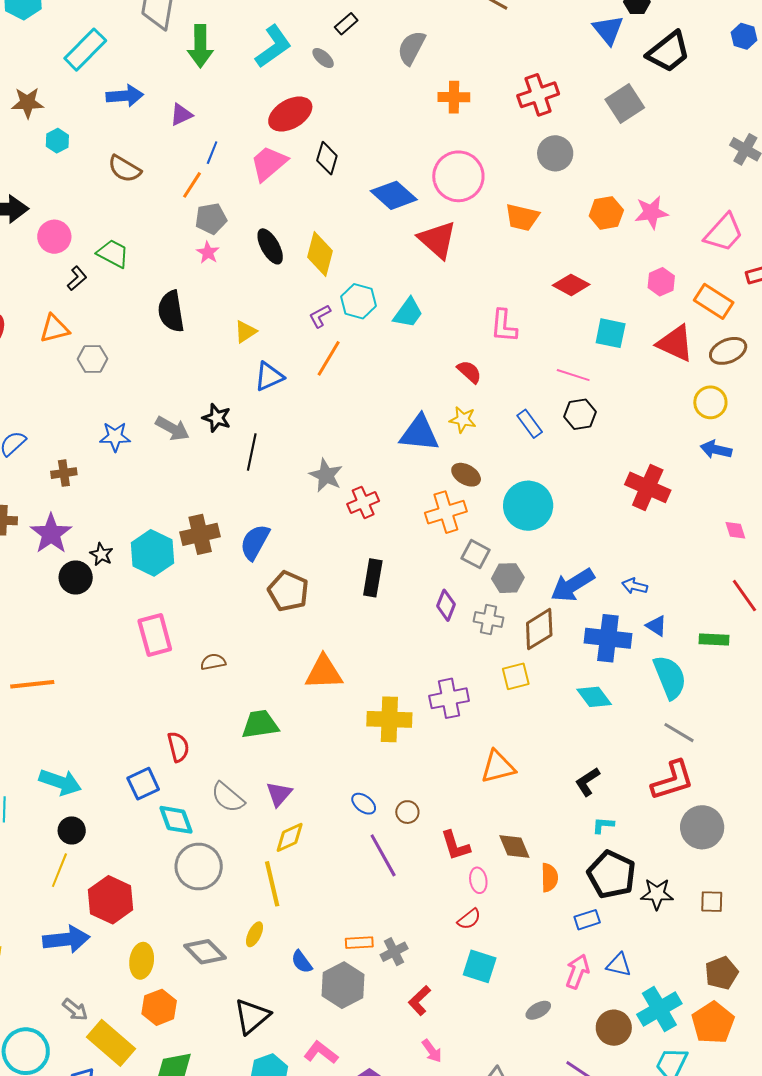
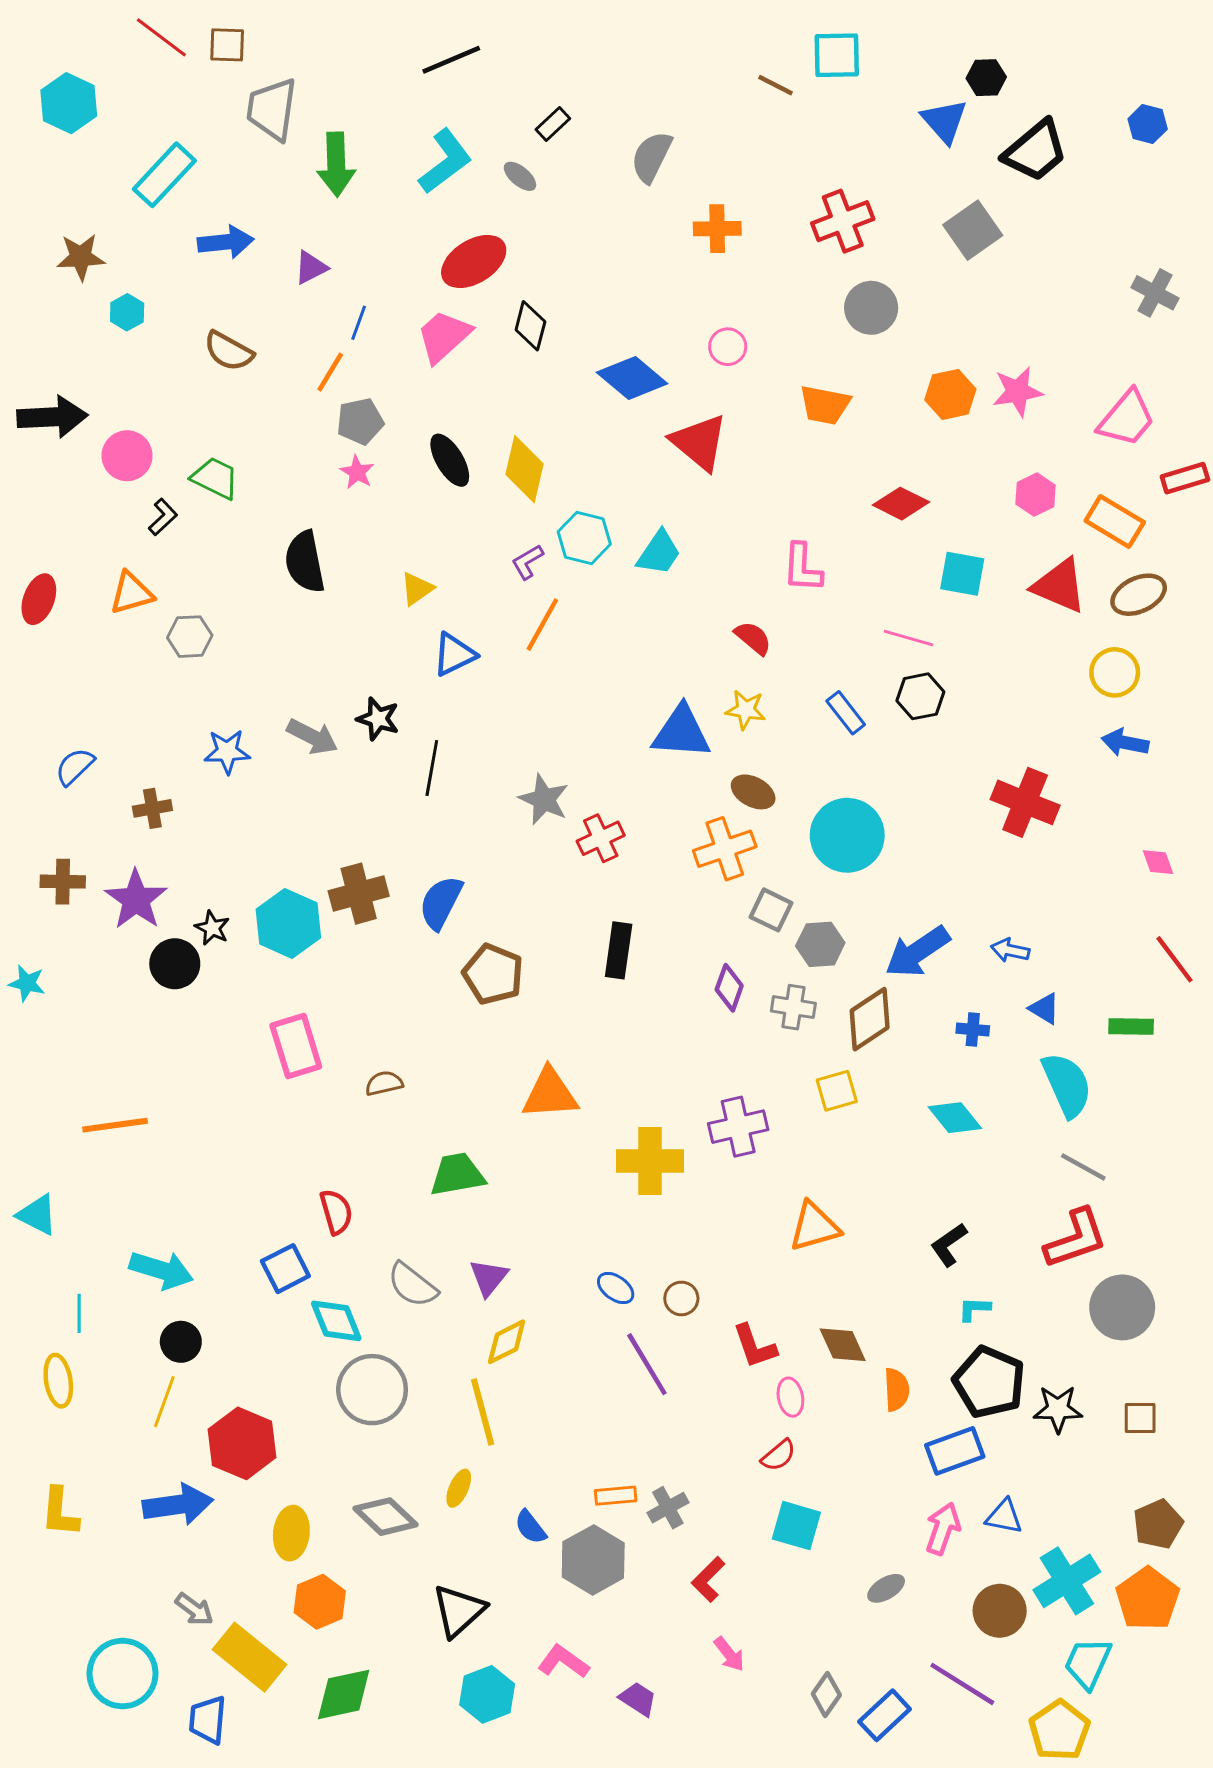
pink circle: (458, 176) -> (728, 347), size x0.5
blue cross: (608, 638) -> (973, 1030), size x0.5
blue rectangle: (587, 920) -> (955, 1451), size x1.5

